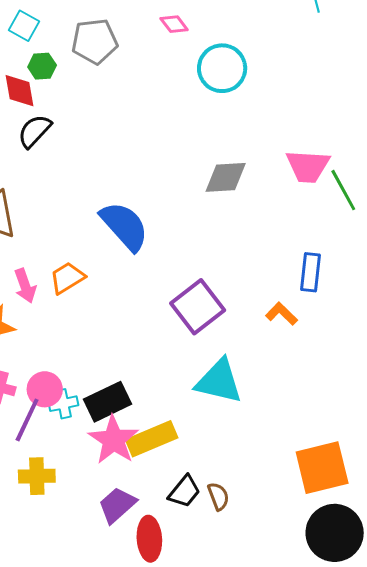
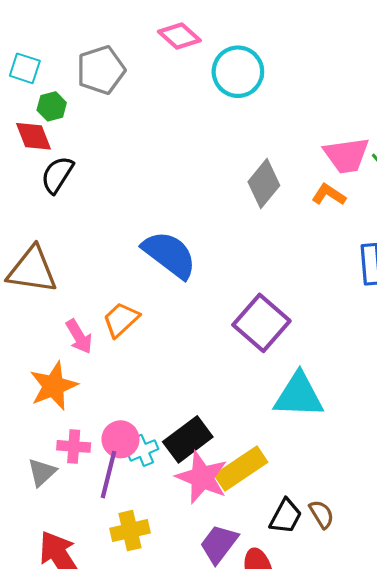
pink diamond: (174, 24) -> (179, 36), size x1.4
gray diamond: (226, 177) -> (264, 184), turned -36
orange L-shape: (282, 314) -> (329, 195), moved

